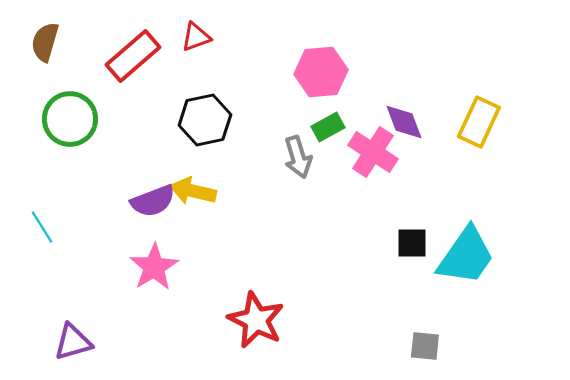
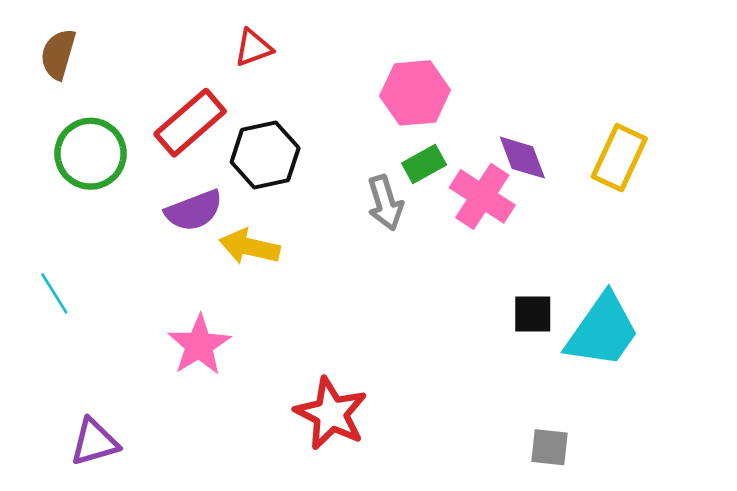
red rectangle: (133, 56) -> (190, 123), moved
purple semicircle: (153, 201) -> (194, 211), moved

